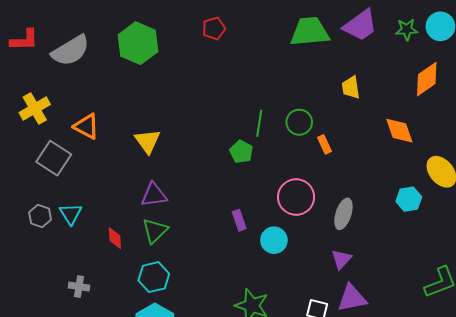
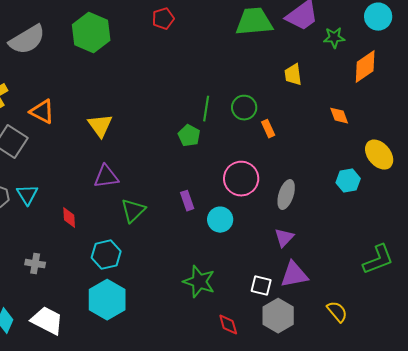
green star: (407, 29) -> (334, 38), moved
orange diamond: (399, 131) -> (339, 116), size x0.7
green triangle: (155, 231) -> (133, 211), moved

